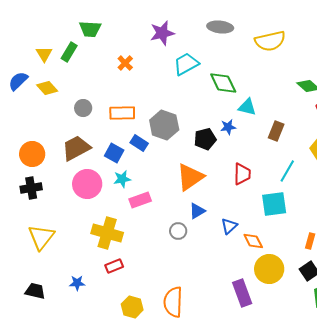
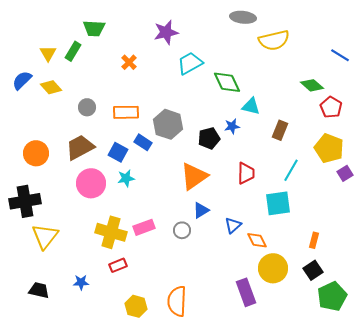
gray ellipse: (220, 27) -> (243, 17), moved
black cross: (31, 188) -> (25, 201), moved, size x1.4
pink rectangle: (140, 200) -> (144, 227), moved

